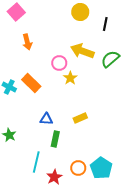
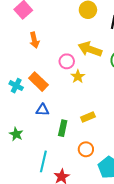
blue triangle: (46, 119) -> (42, 110), moved
green rectangle: (55, 139) -> (63, 128), moved
orange circle: (78, 168) -> (86, 149), moved

